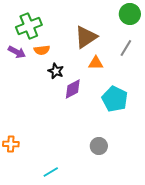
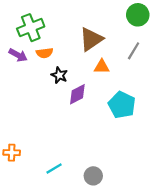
gray circle: (99, 146) -> (93, 176), moved
cyan line: (51, 172) -> (54, 168), moved

